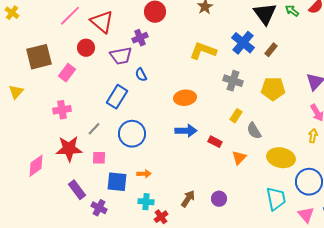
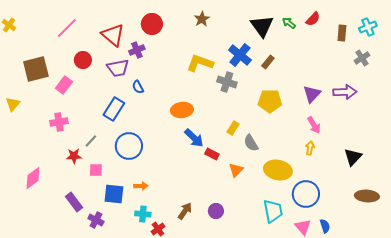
red triangle: (102, 22) -> (113, 35), moved
gray cross: (233, 81) -> (227, 82), moved
blue arrow: (186, 131) -> (194, 138), moved, turned 45
red star: (69, 149) -> (74, 156), moved, size x0.6

